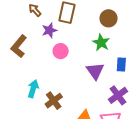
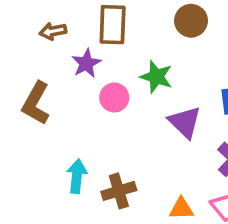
brown arrow: (35, 10) -> (53, 31), turned -48
green star: (101, 43) -> (156, 77), moved
brown cross: (54, 101) -> (119, 191), turned 30

